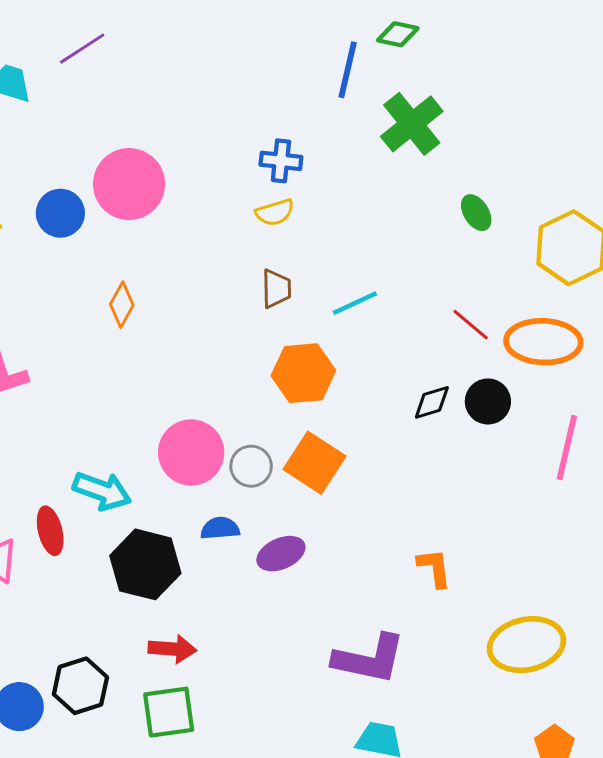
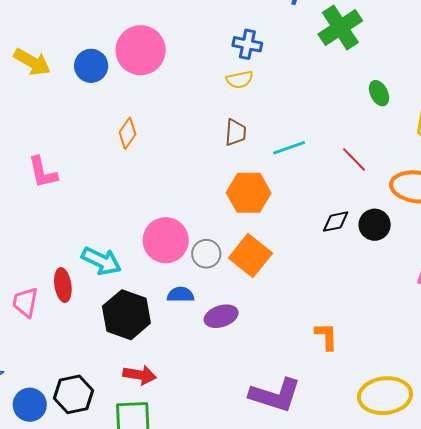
red line: (471, 325) -> (354, 159), moved

